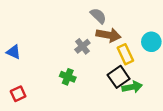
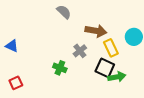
gray semicircle: (98, 16) -> (64, 12), moved
gray cross: (82, 46) -> (80, 51), moved
black square: (119, 77) -> (105, 68), turned -30

